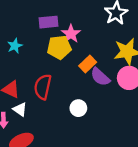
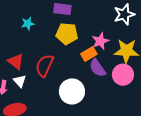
pink star: (71, 34) -> (100, 41), moved
white circle: (78, 108) -> (72, 91), size x1.6

